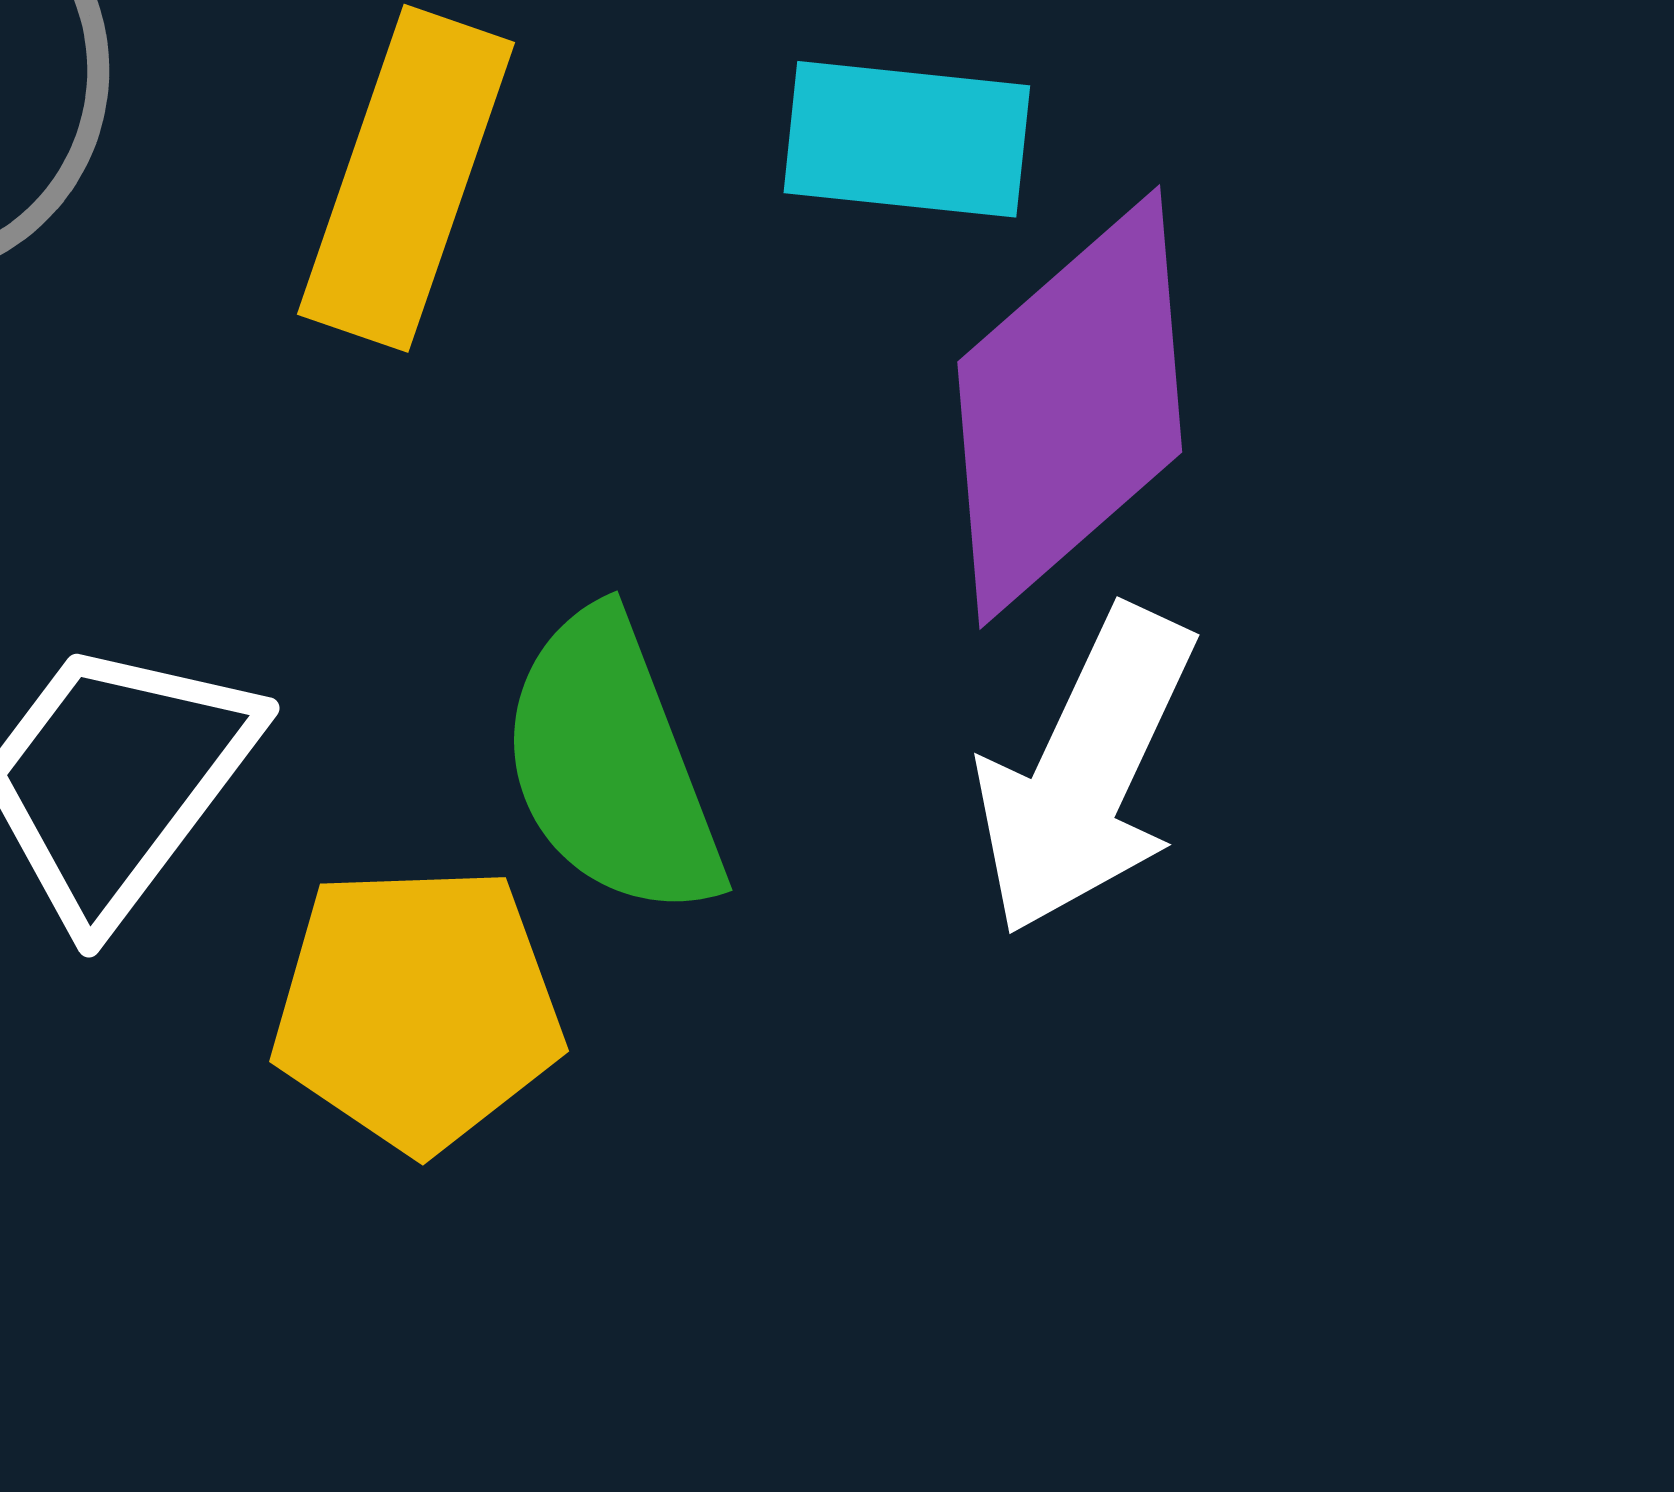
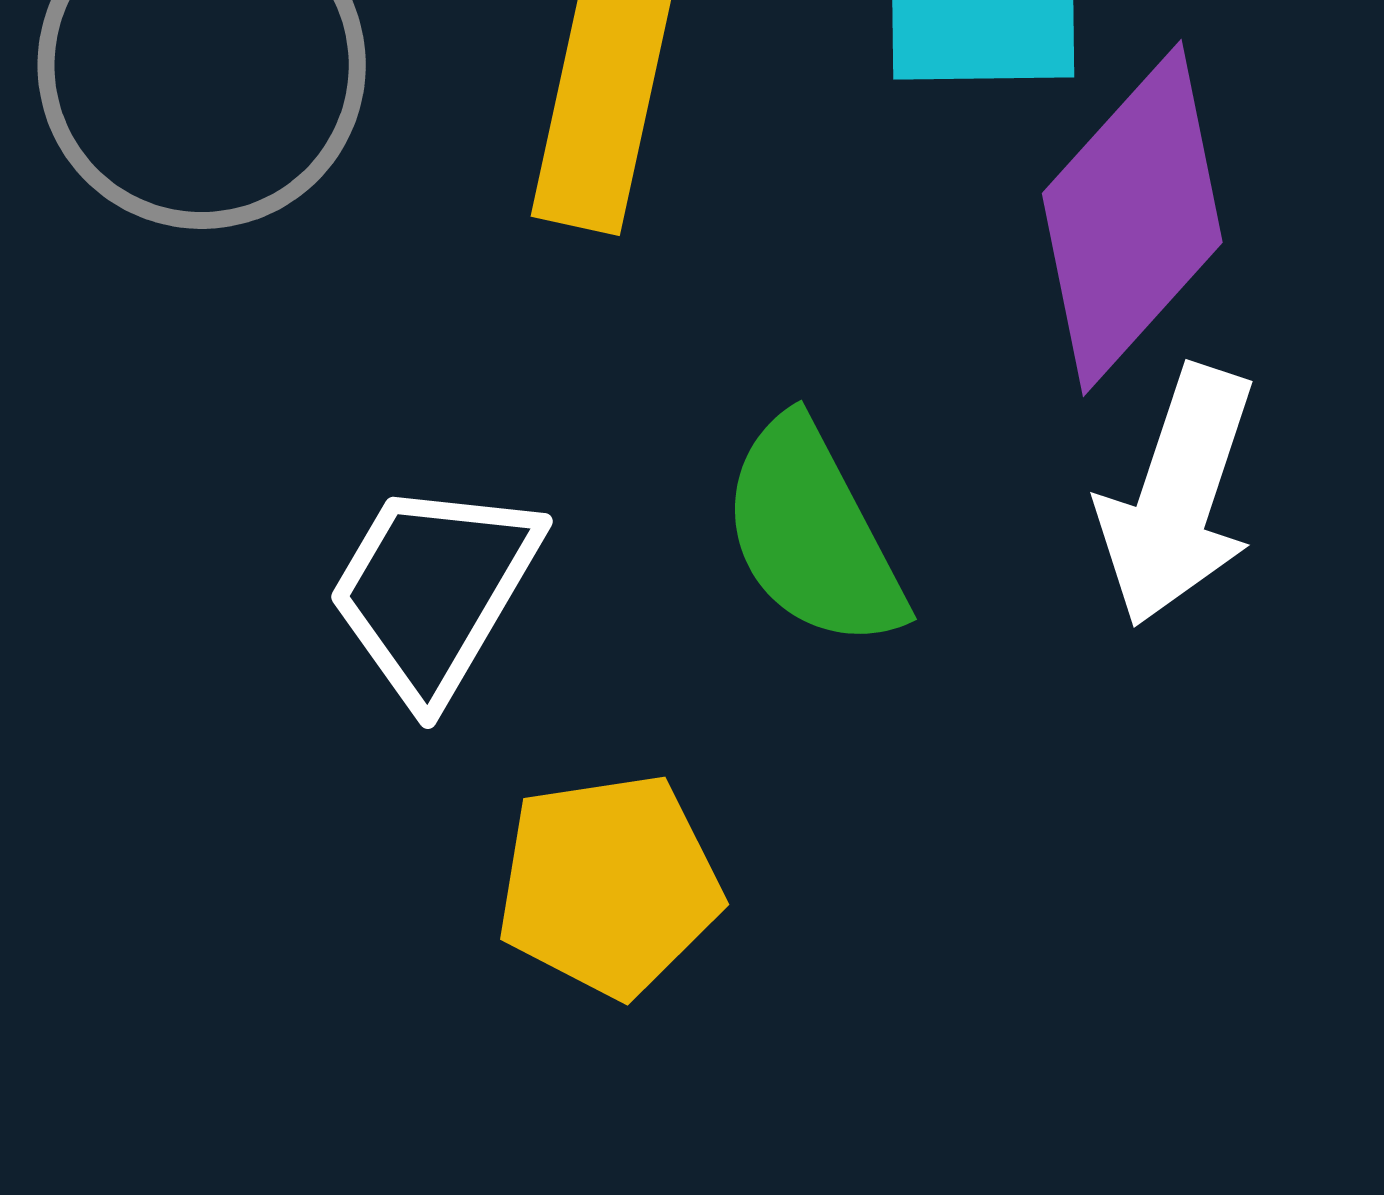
yellow pentagon: (417, 1008) -> (609, 885), moved

